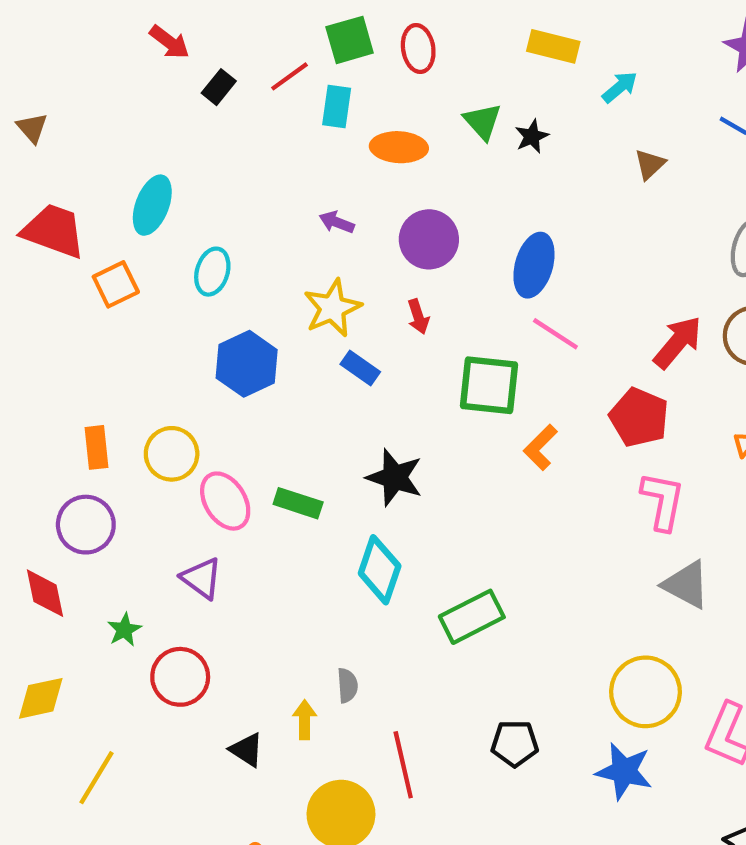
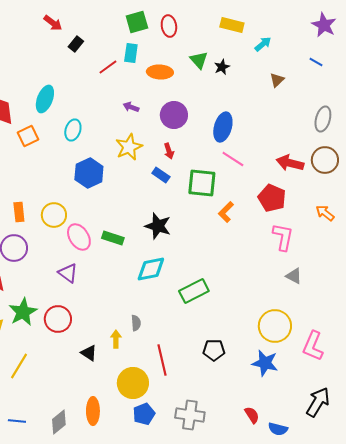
red line: (290, 76) -> (108, 67), moved
red arrow: (678, 342) -> (290, 163), turned -116
blue rectangle: (360, 368) -> (161, 175), moved
cyan diamond: (380, 570) -> (151, 269), turned 60
gray triangle: (686, 585) -> (294, 276), size x0.7
green star: (124, 630) -> (23, 312), moved, size x1.8

